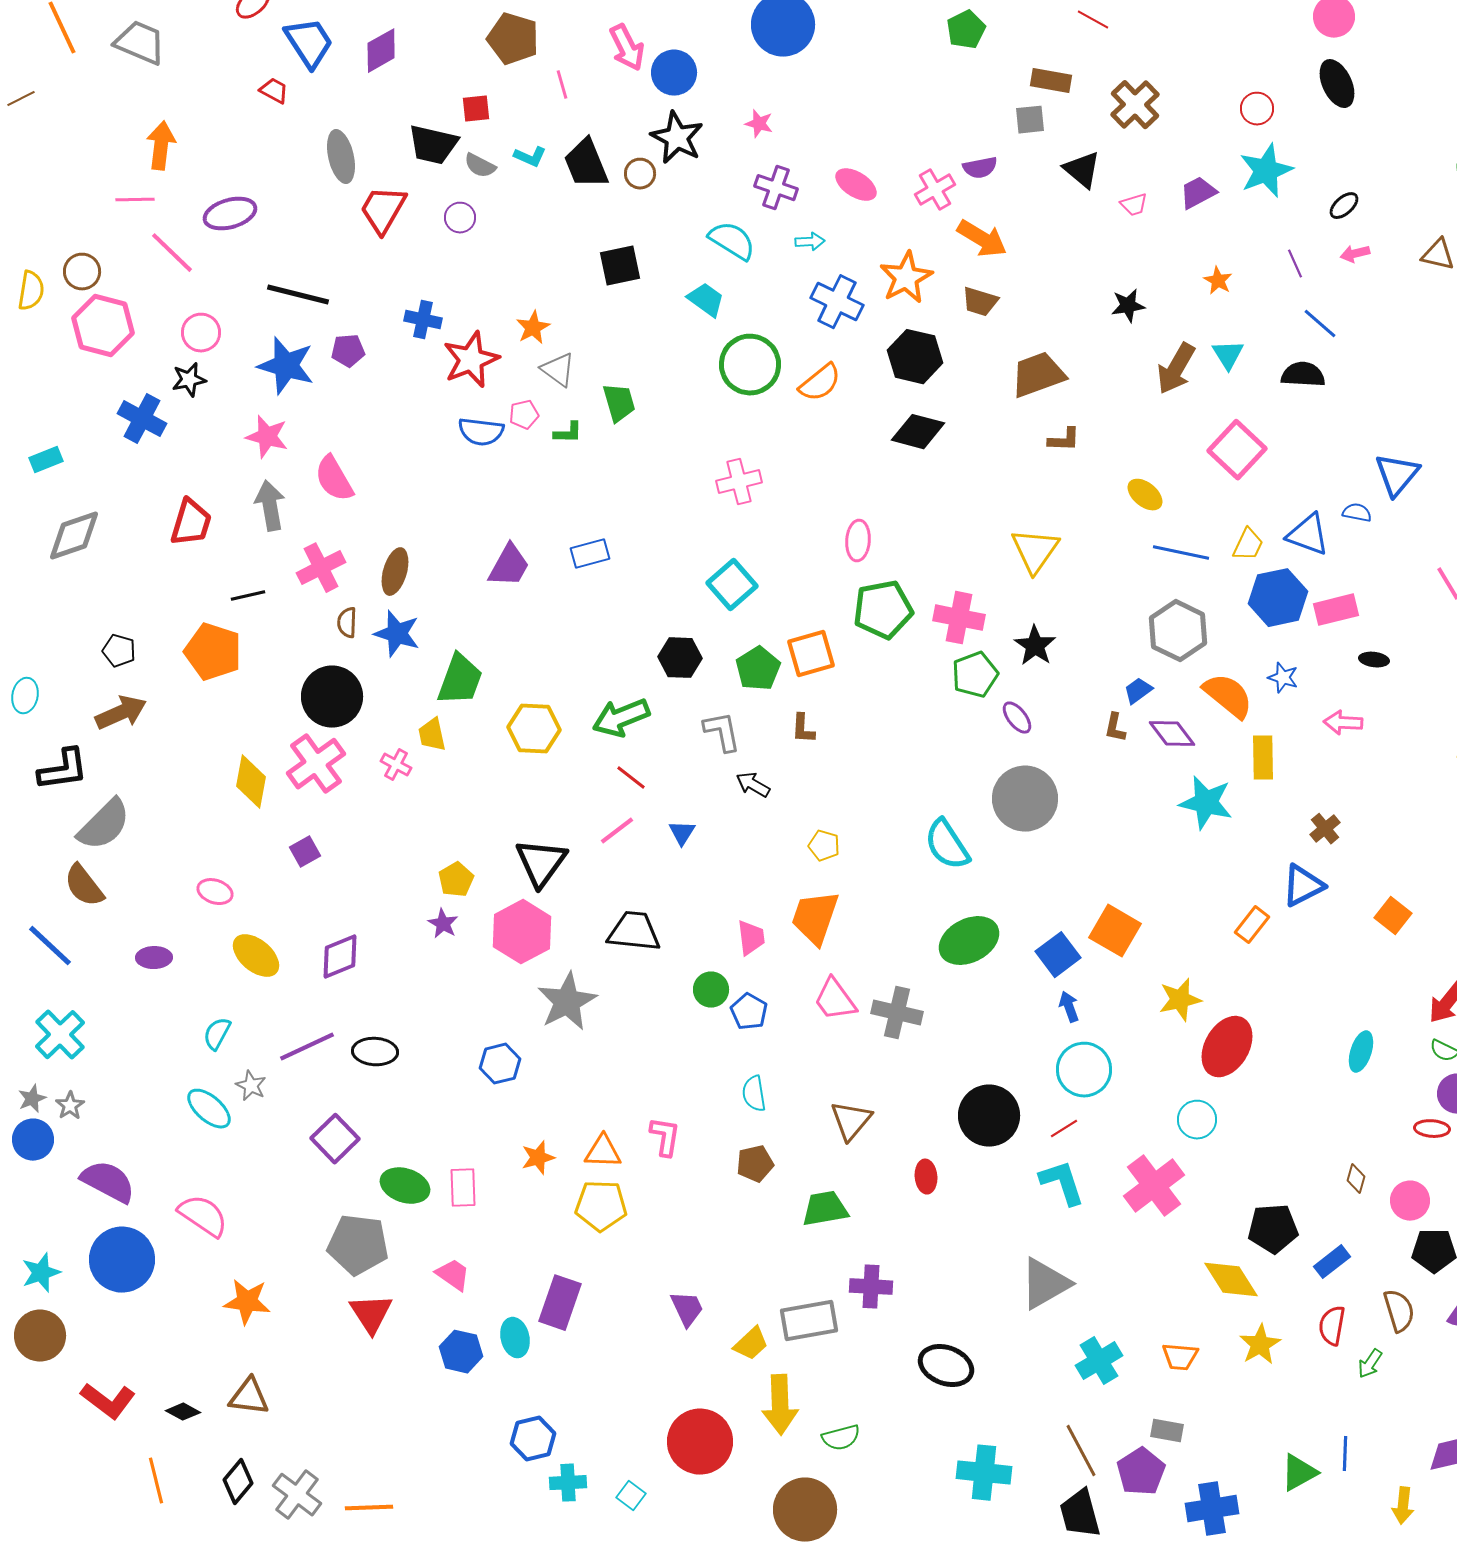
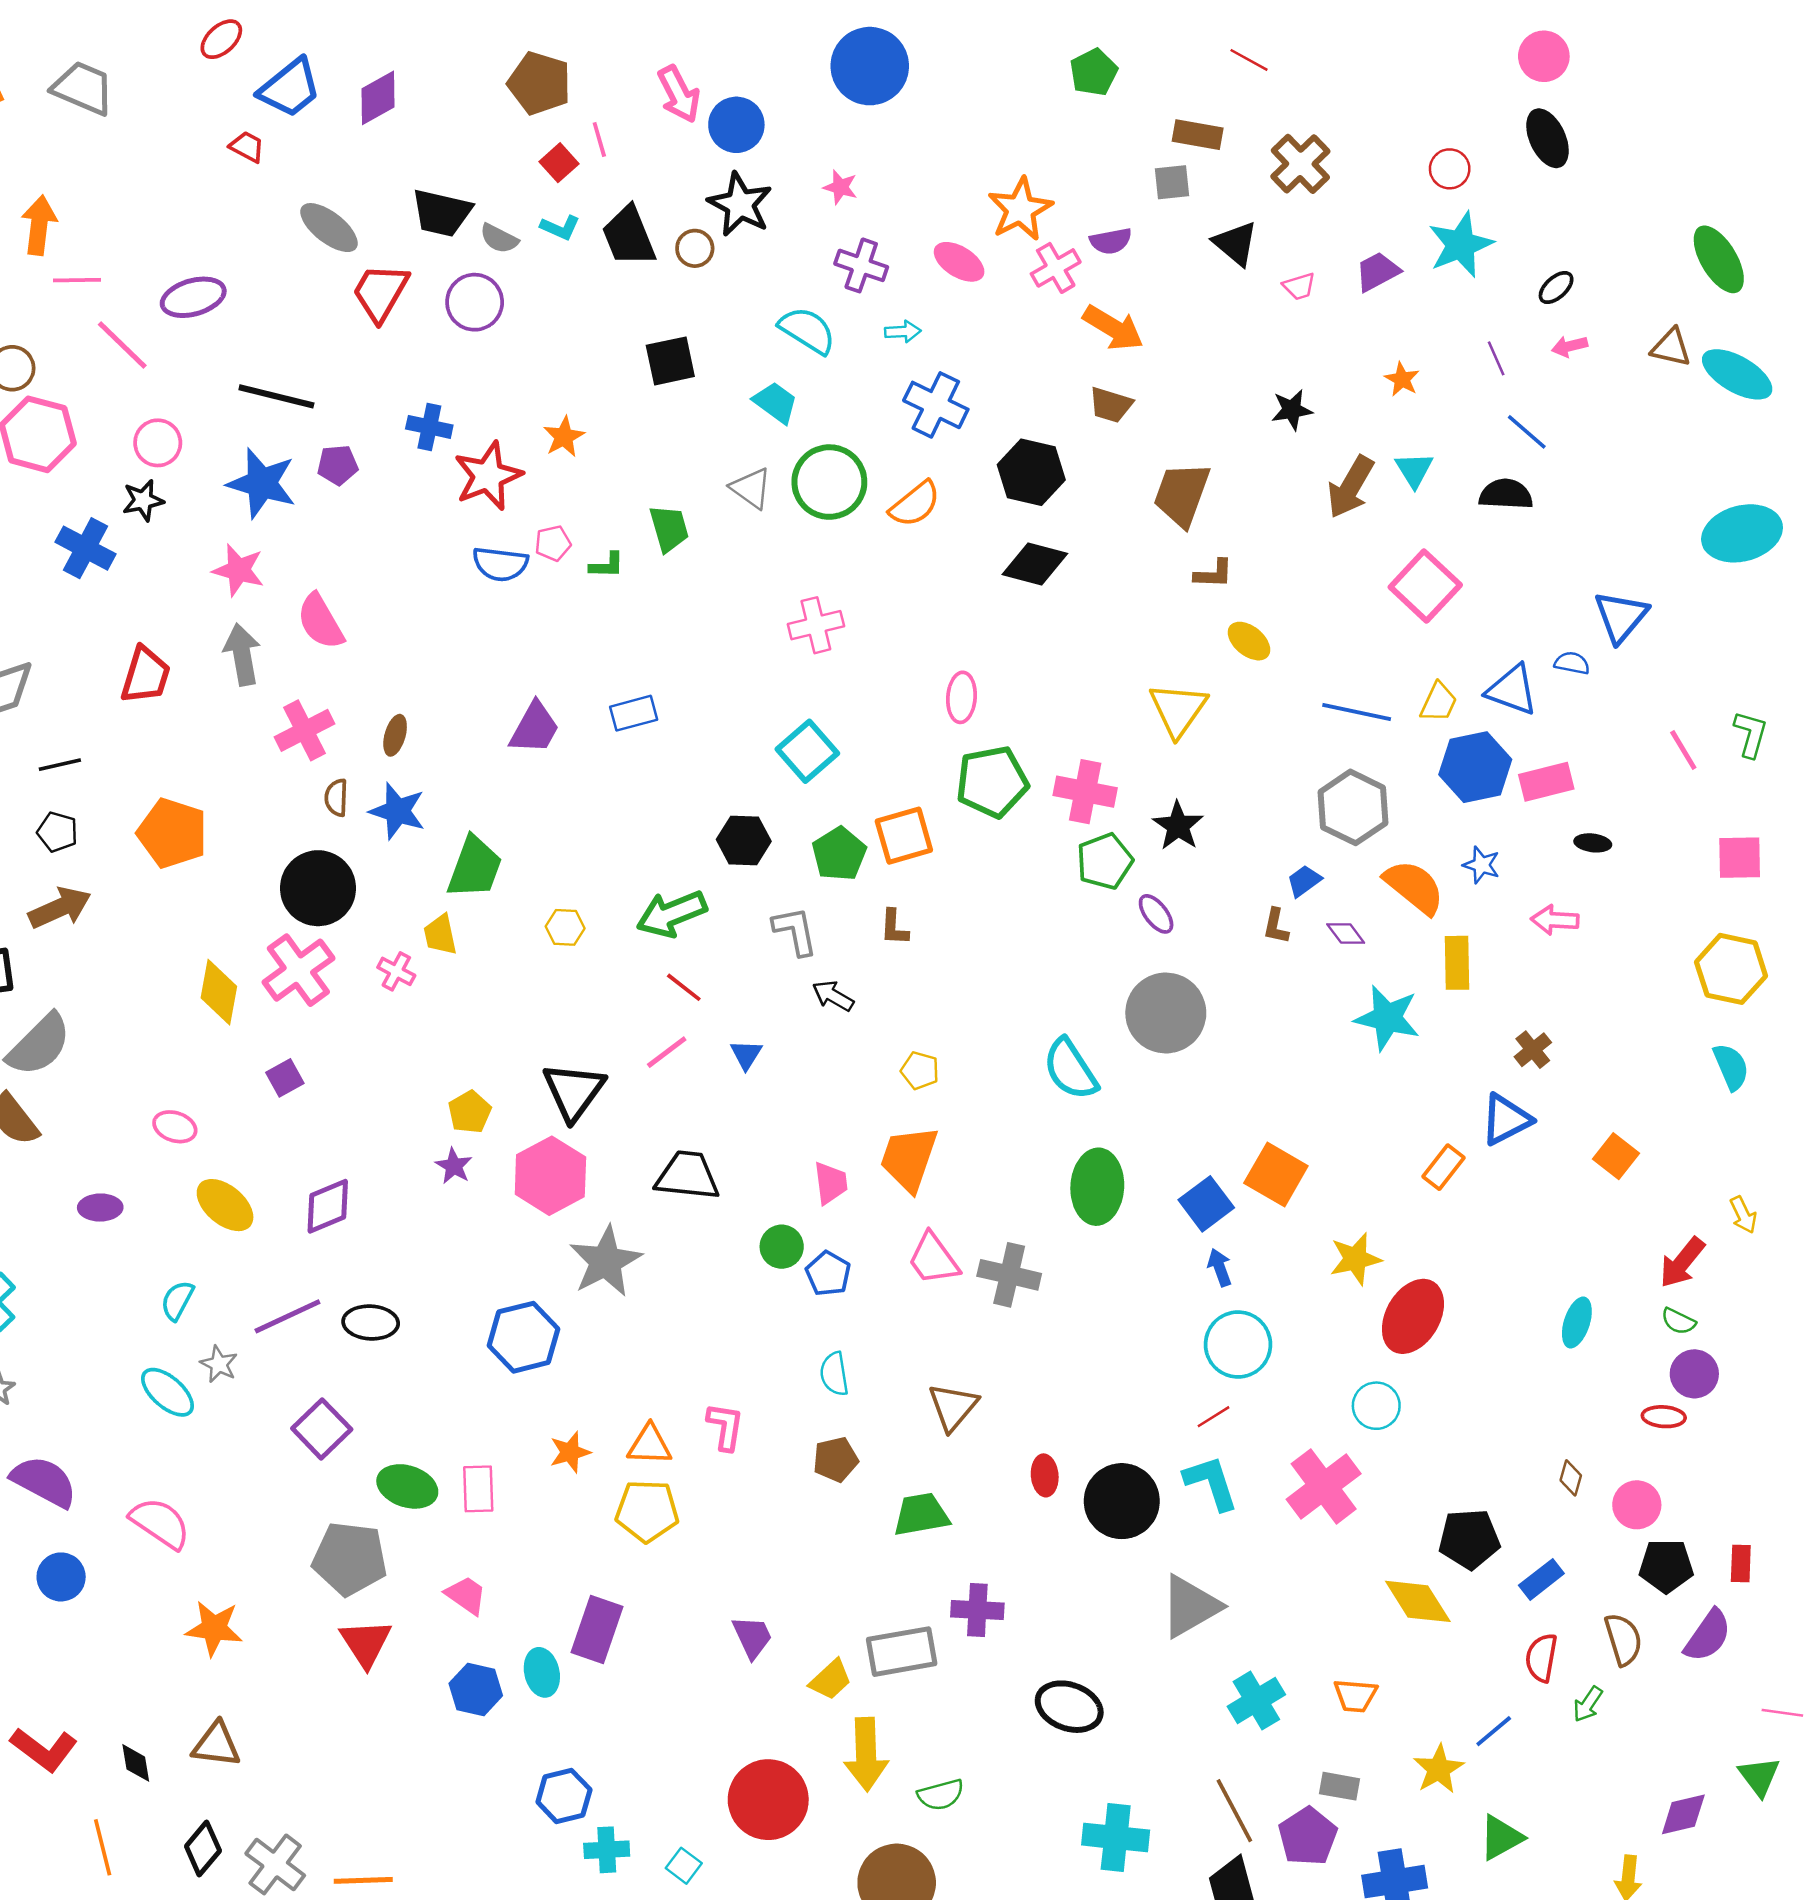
blue trapezoid: (309, 43) -> (290, 88), turned 84
red square: (476, 109) -> (559, 163), moved, turned -36
orange arrow: (161, 146) -> (39, 225), moved
gray ellipse: (341, 157) -> (329, 228), turned -39
purple circle: (460, 218) -> (475, 302), size x1.5
orange star: (906, 278) -> (1020, 209), moved
gray triangle: (558, 370) -> (751, 488), moved
brown trapezoid: (1038, 375) -> (1182, 494), turned -50
yellow ellipse: (1145, 495) -> (1249, 641), moved
brown ellipse: (395, 572) -> (395, 735), size x0.7
black line: (248, 596) -> (60, 765), moved
yellow hexagon: (534, 729) -> (565, 927), size x0.6
purple diamond: (1172, 734) -> (1346, 933), size x0.7
green ellipse: (969, 941) -> (1097, 1187), turned -60
blue hexagon: (500, 1064) -> (524, 1337), size x1.4
black circle: (989, 1116) -> (1122, 1501), moved
blue circle: (122, 1260) -> (61, 1577), size x0.6
yellow star: (1260, 1345) -> (1439, 1769), moved
black diamond: (183, 1412) -> (136, 1763), turned 52
blue line: (1345, 1454) -> (1494, 1731), moved, turned 48

